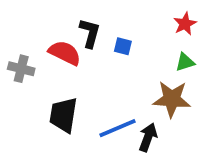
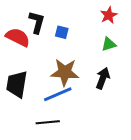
brown star: (172, 99) -> (65, 72), moved
black arrow: (148, 137) -> (103, 78), moved

